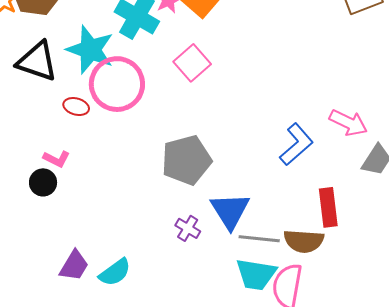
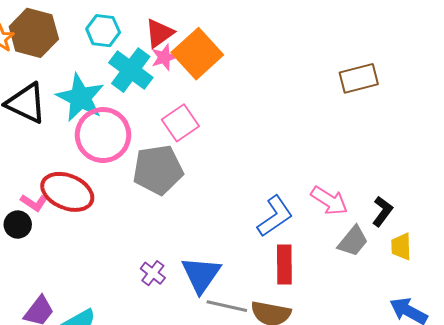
red ellipse: (76, 107) -> (67, 192), moved, size x2.0
gray pentagon: (186, 160) -> (158, 170), moved
red rectangle: (328, 207) -> (284, 264), moved
purple cross: (188, 228) -> (153, 273), moved

